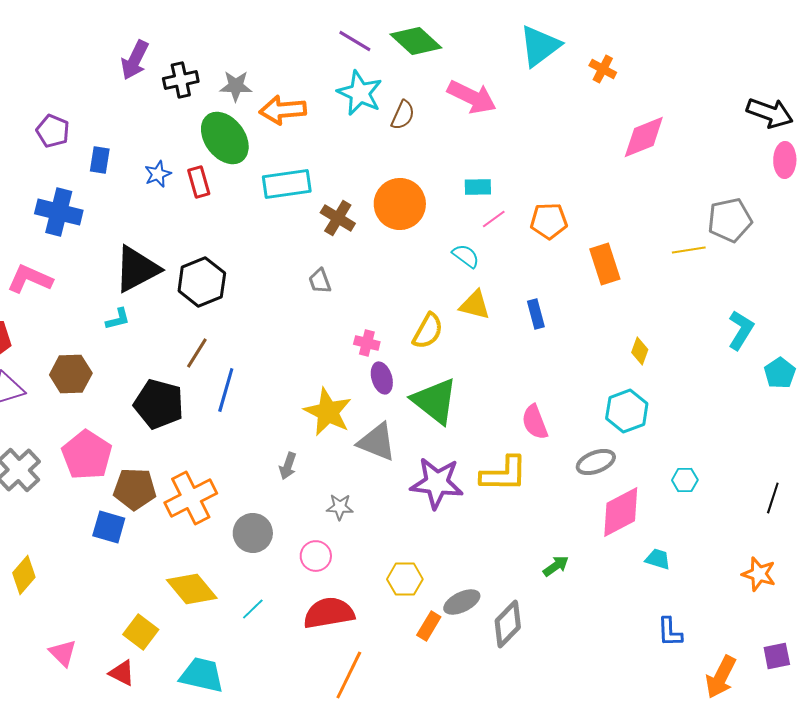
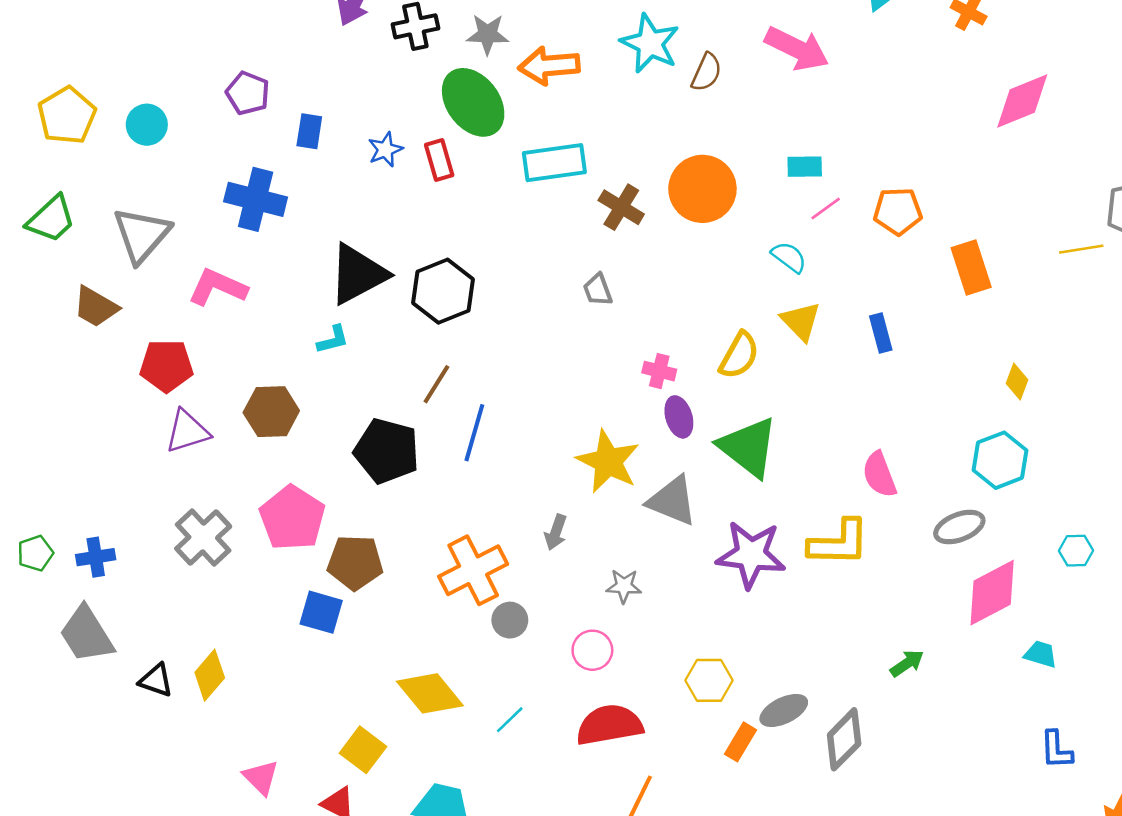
yellow triangle: (475, 305) -> (801, 321), turned 32
orange cross: (191, 498) -> (473, 570), moved
gray circle: (253, 533) -> (510, 620), size x0.7

